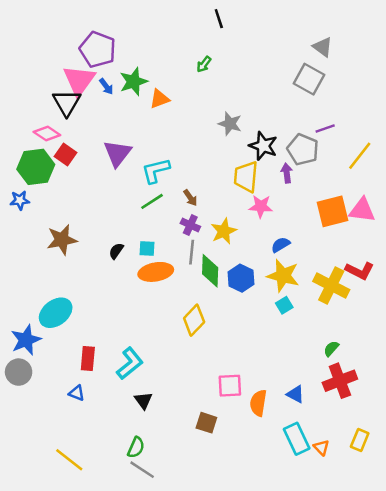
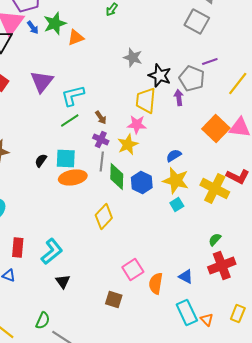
pink star: (261, 206) -> (137, 124), moved
orange square: (332, 211) -> (216, 128), turned -32
cyan square: (147, 248) -> (66, 158), size x1.5
pink square: (230, 386) -> (133, 270), turned -30
green semicircle: (136, 447) -> (43, 320), moved

